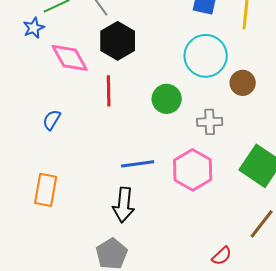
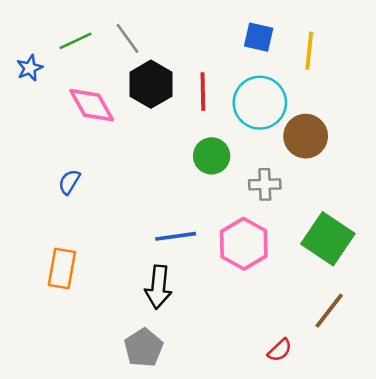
blue star: (34, 28) -> (30, 68), moved
brown circle: (243, 83) -> (306, 136), size x1.4
red line: (109, 91) -> (203, 92), moved

